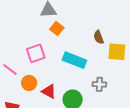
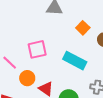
orange square: (57, 29) -> (83, 28), moved

